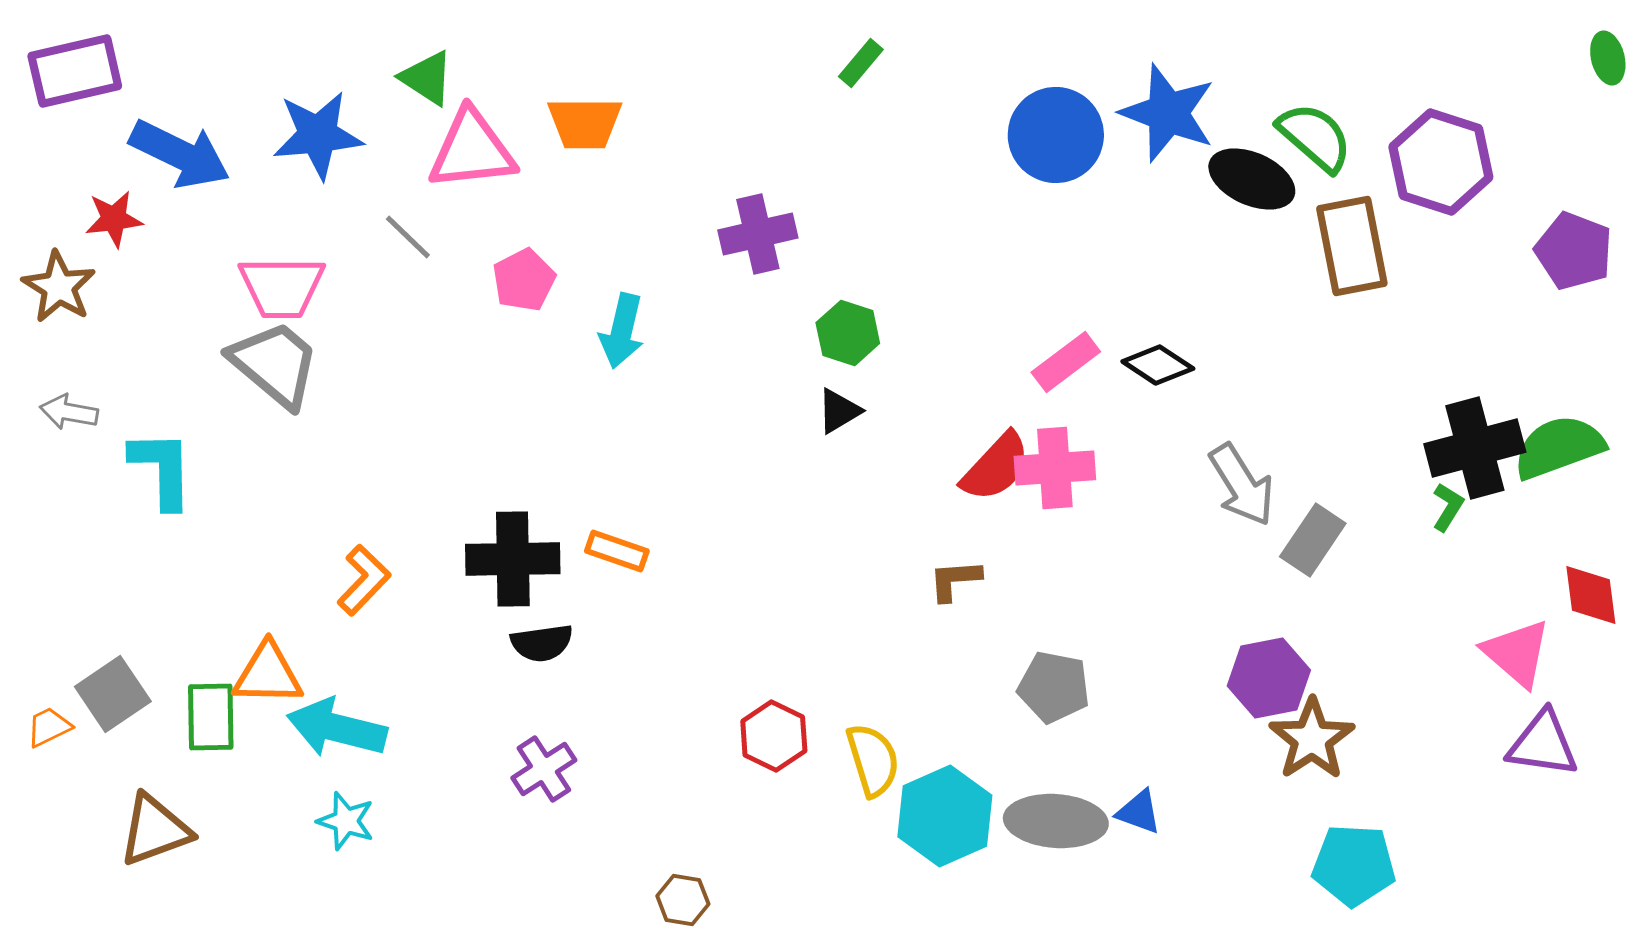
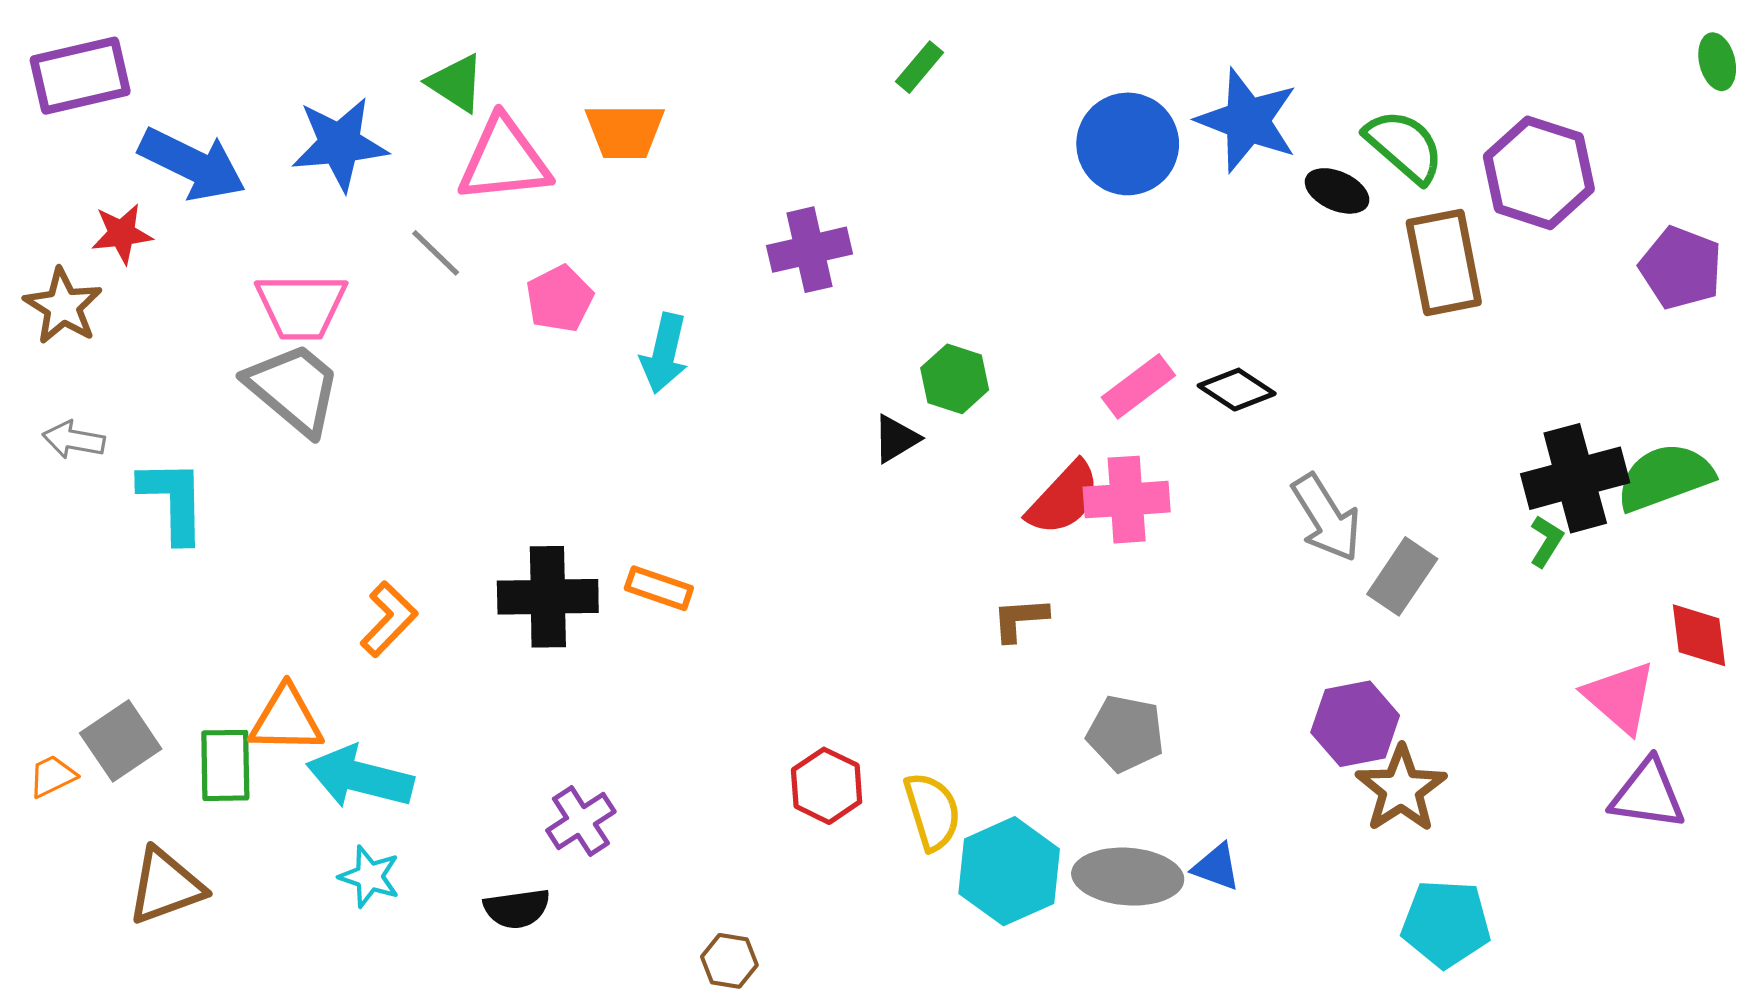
black ellipse: (1252, 179) -> (1337, 191), size x0.7
green hexagon: (848, 333) -> (955, 379), moved
black semicircle: (542, 643) -> (517, 909), moved

